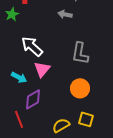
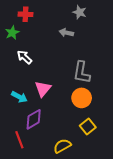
white arrow: (32, 46) -> (24, 57), moved, size x0.7
orange circle: (80, 88) -> (82, 98), moved
yellow square: (86, 119) -> (88, 127), moved, turned 35

